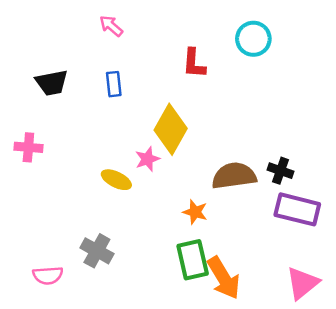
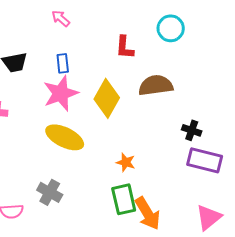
pink star: (147, 159) -> (61, 93), moved, size x1.8
brown semicircle: (234, 176) -> (156, 85), moved
yellow ellipse: (116, 180) -> (65, 137), size x1.6

